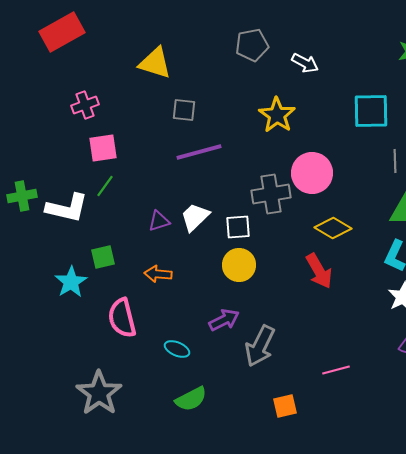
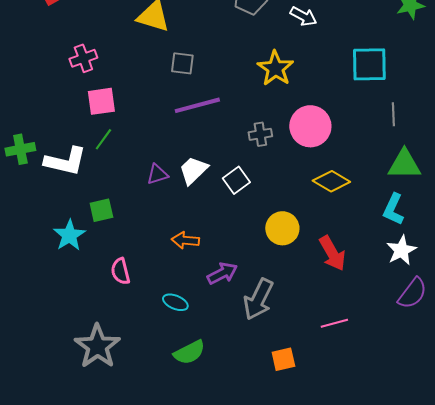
gray cross: (271, 194) -> (260, 134), moved, size x0.6
white square: (238, 227) -> (236, 180), turned -32
yellow circle: (239, 265) -> (282, 228), moved
red arrow: (319, 271) -> (332, 253), moved
orange arrow: (158, 274) -> (185, 240), moved
pink semicircle: (122, 318) -> (120, 271), size x0.7

